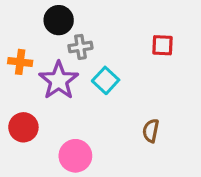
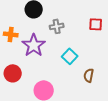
gray cross: (80, 47) -> (57, 26), moved
cyan square: (106, 80) -> (70, 56), moved

